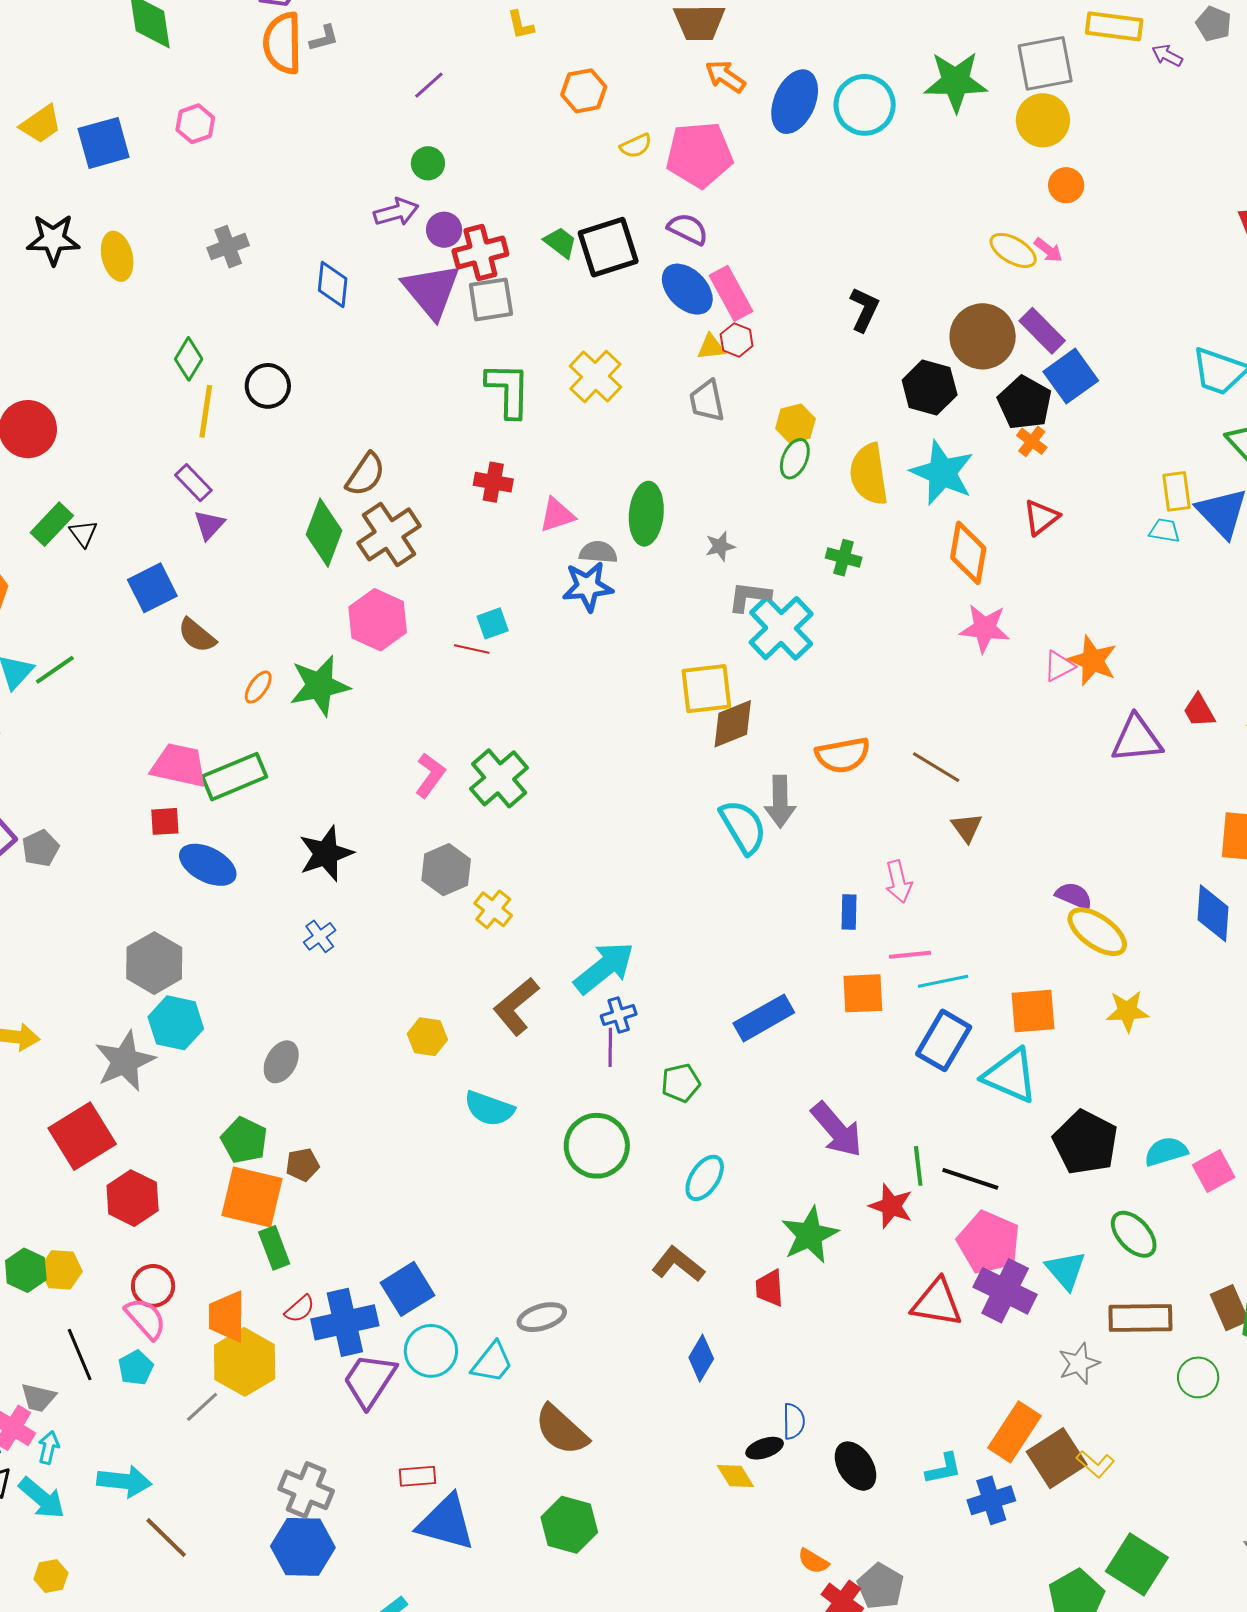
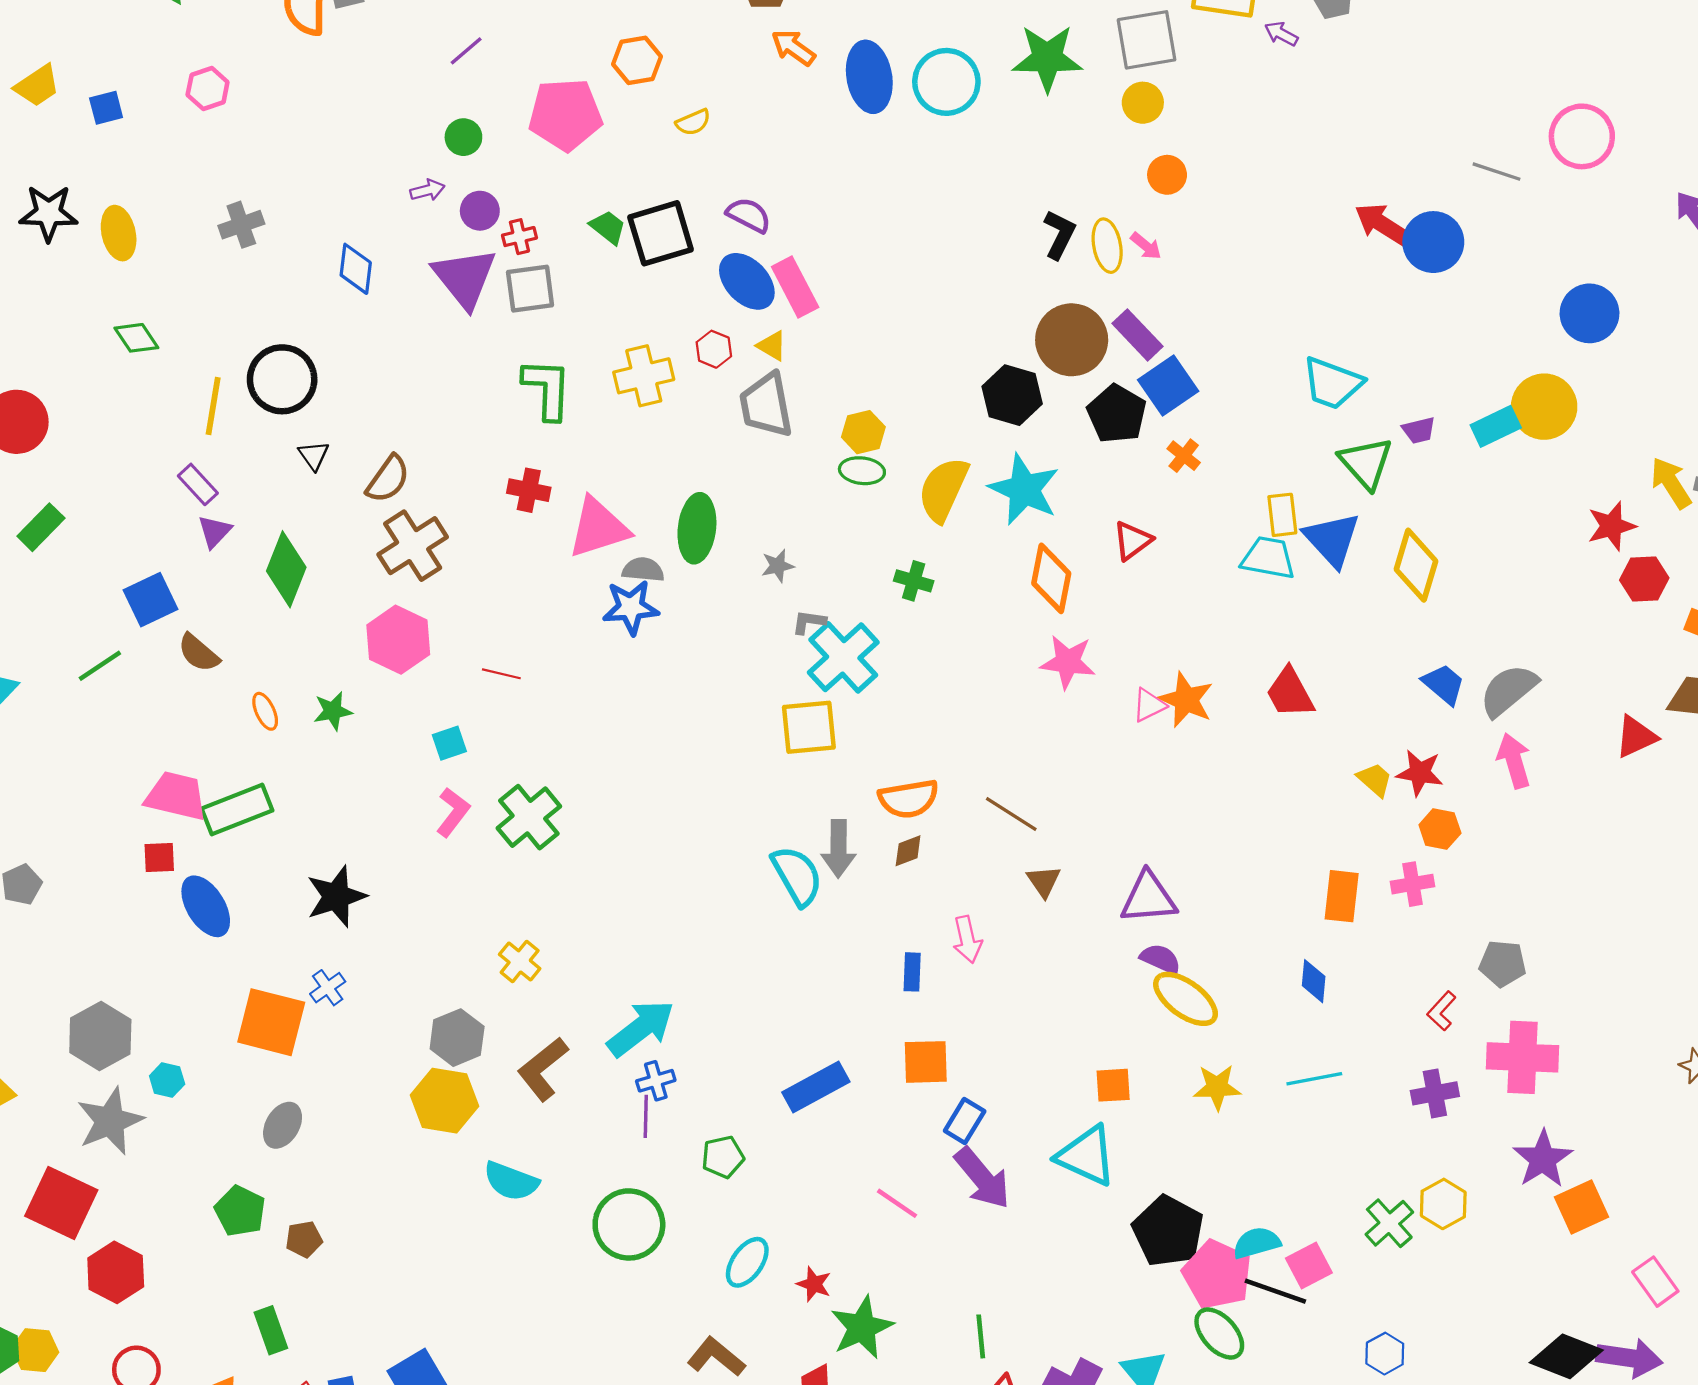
blue ellipse: (795, 102) -> (869, 77), turned -34
yellow circle: (1043, 120) -> (1143, 103), size x0.7
blue square: (104, 143) -> (106, 108), size x0.6
pink pentagon: (699, 155) -> (565, 115), moved
purple arrow: (396, 212) -> (427, 190), size x0.7
yellow ellipse: (1013, 250) -> (1107, 246), turned 48
red cross: (480, 252) -> (519, 237), size x0.6
black L-shape: (864, 309) -> (1059, 234), moved
red hexagon: (737, 340) -> (714, 349), moved
yellow triangle: (711, 347) -> (772, 346), turned 36
green diamond: (189, 359) -> (136, 338), moved, turned -66
yellow cross: (595, 376) -> (644, 376), turned 32
black circle: (268, 386) -> (282, 379), size x1.4
gray trapezoid: (707, 401) -> (766, 405), size x1.4
orange cross: (1032, 441) -> (1184, 456), moved
green ellipse: (795, 459) -> (862, 471), turned 72
yellow semicircle: (869, 474) -> (943, 489), turned 32
pink triangle: (557, 515) -> (598, 528), size x1.6
cyan trapezoid: (1164, 531) -> (1268, 558), size x1.6
green diamond: (324, 533) -> (286, 569), moved
black triangle: (83, 534) -> (314, 455), moved
gray L-shape: (749, 597) -> (809, 622), size x0.7
cyan square: (493, 623) -> (449, 743), moved
green line: (55, 670) -> (100, 666), moved
green star: (319, 686) -> (333, 711), size x0.6
orange ellipse: (258, 687) -> (265, 711), turned -60
yellow square: (706, 689) -> (809, 727), moved
red trapezoid: (1199, 711) -> (1290, 693), moved, size x1.4
brown diamond: (733, 724) -> (908, 851), moved, size x0.6
purple triangle: (1137, 739) -> (1149, 898), moved
blue ellipse: (208, 865) -> (206, 906), turned 30
gray hexagon: (446, 870) -> (457, 1038), moved
blue diamond: (1213, 913) -> (1314, 981), size x0.7
pink line: (910, 955) -> (897, 1203), moved, turned 39
gray hexagon: (154, 963) -> (100, 1036), moved
cyan line: (943, 981) -> (1314, 1079), moved
orange square: (1033, 1011) -> (1113, 1085), size x0.7
cyan hexagon: (176, 1023) -> (167, 1080), size x0.6
yellow hexagon: (427, 1037) -> (444, 1101), size x1.5
blue rectangle: (944, 1040) -> (965, 1121), moved, size x0.7
purple arrow: (837, 1130) -> (982, 1178), moved
red square: (82, 1136) -> (61, 1203), turned -34
green line: (918, 1166) -> (981, 1336), moved
black line: (970, 1179) -> (1275, 1291), moved
orange square: (252, 1197) -> (271, 1022), moved
red star: (891, 1206) -> (814, 1284), moved, size x0.7
pink pentagon: (989, 1242) -> (1217, 1275), moved

